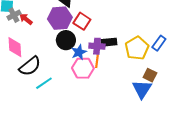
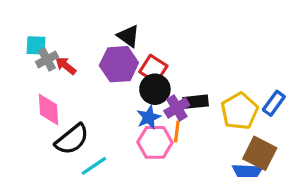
black circle: (66, 40) -> (155, 89), moved
purple cross: (97, 46) -> (177, 108), turned -35
brown square: (150, 75) -> (260, 153), size x1.5

